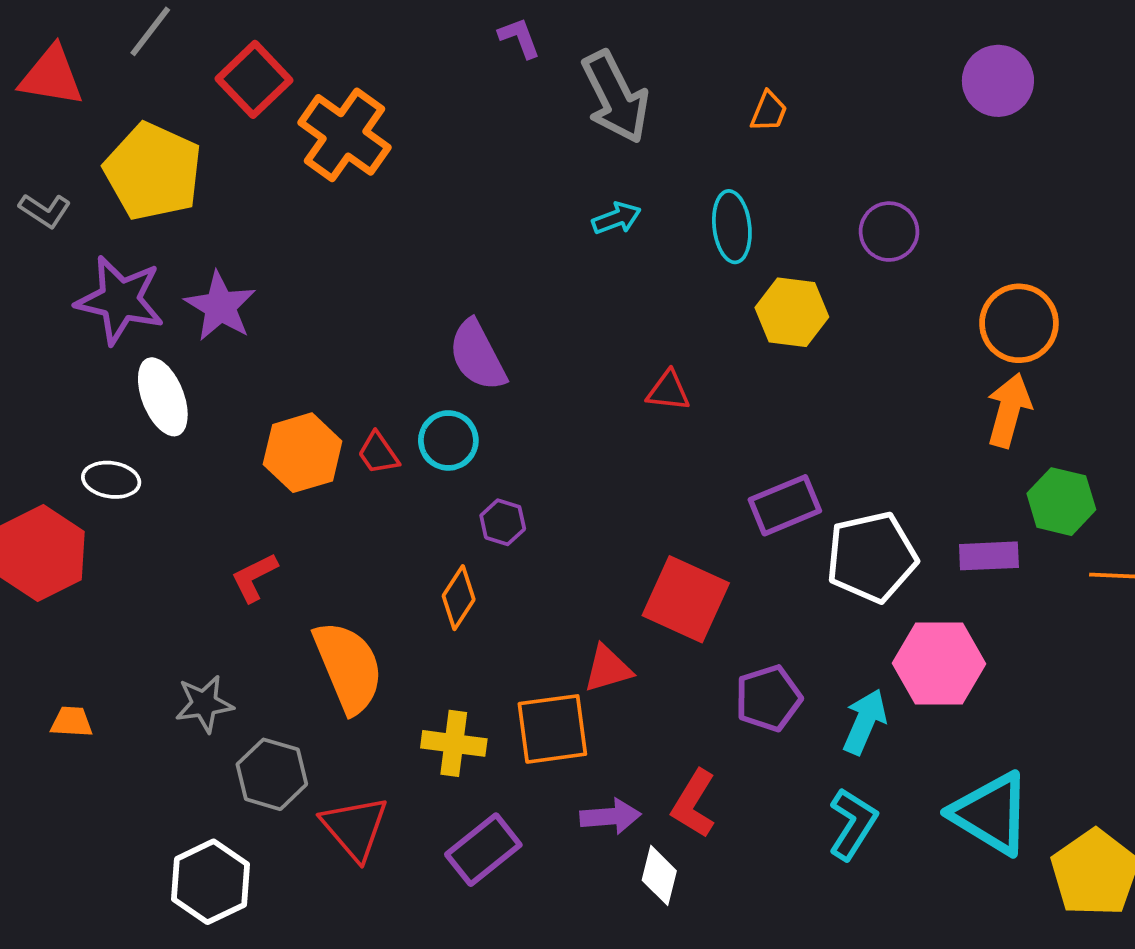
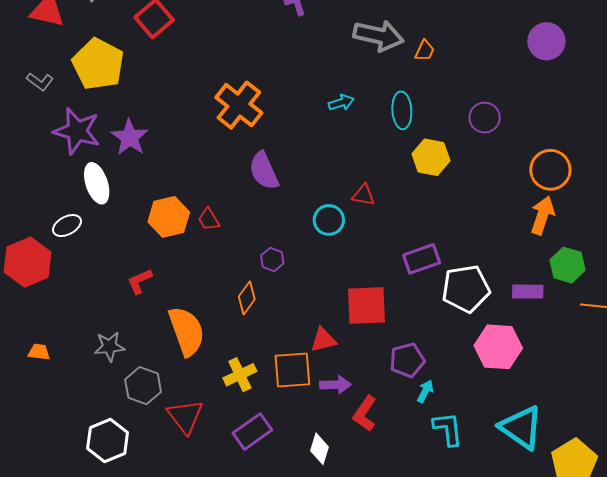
gray arrow: (615, 97) -> (379, 36), moved, turned -54
orange cross: (344, 135) -> (239, 105), moved
cyan circle: (448, 440) -> (329, 220), moved
white ellipse: (111, 480) -> (67, 226), turned -40
red square: (686, 599) -> (367, 306), turned -30
cyan arrow: (865, 722) -> (425, 391), moved, size x0.7
yellow cross: (454, 743) -> (240, 375), turned -36
purple arrow: (610, 816) -> (336, 385), moved
cyan L-shape: (853, 824) -> (448, 429), turned -42
white diamond: (659, 875) -> (319, 449), moved

